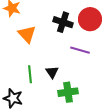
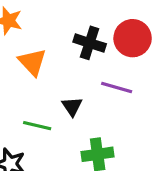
black triangle: (52, 72) -> (72, 107), moved
green line: (30, 74) -> (37, 126), turned -72

